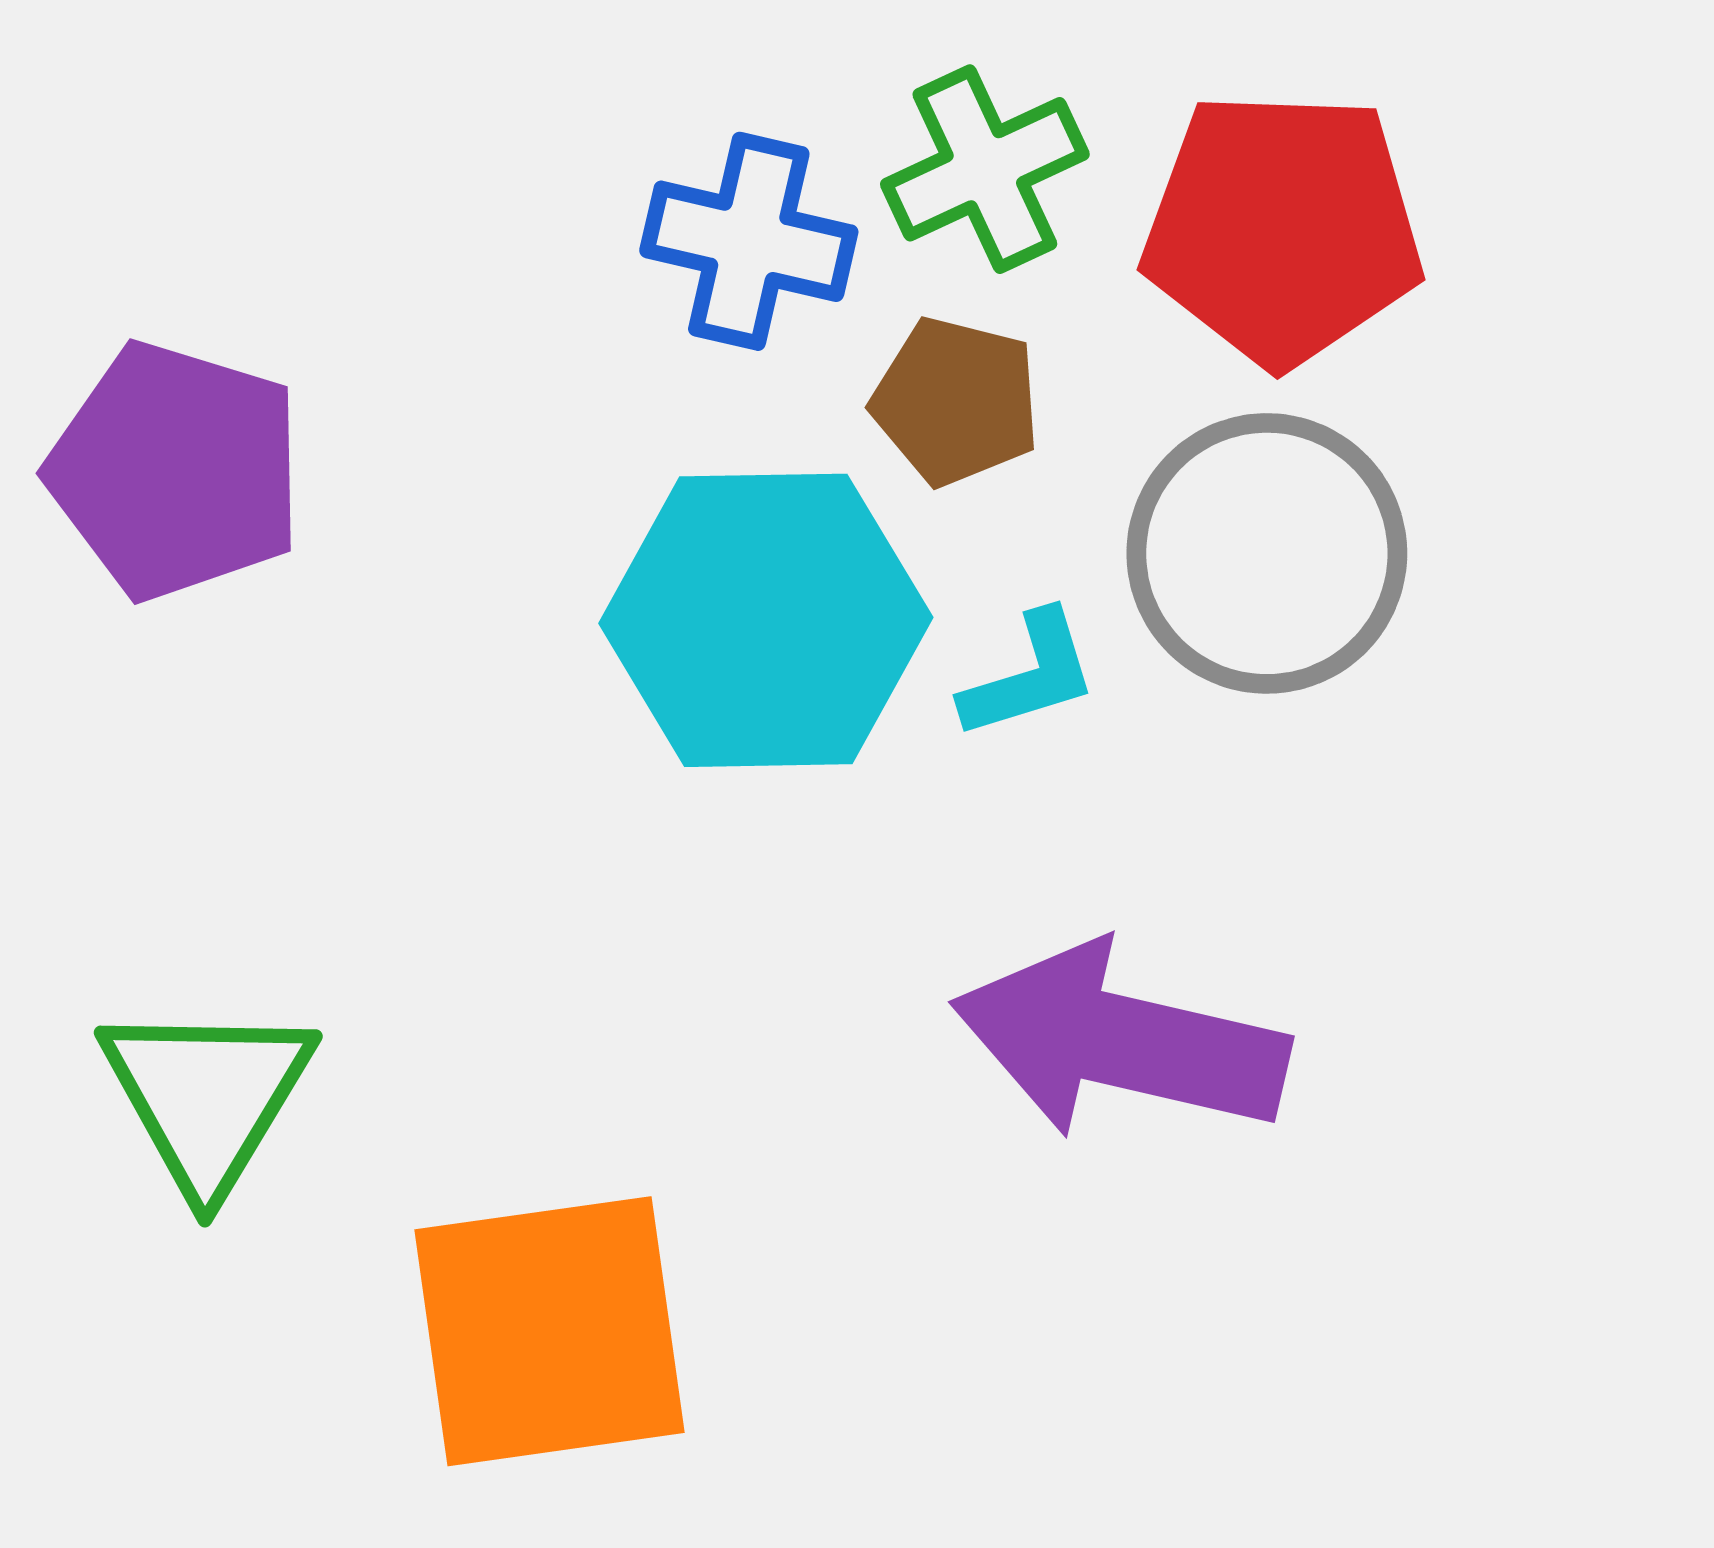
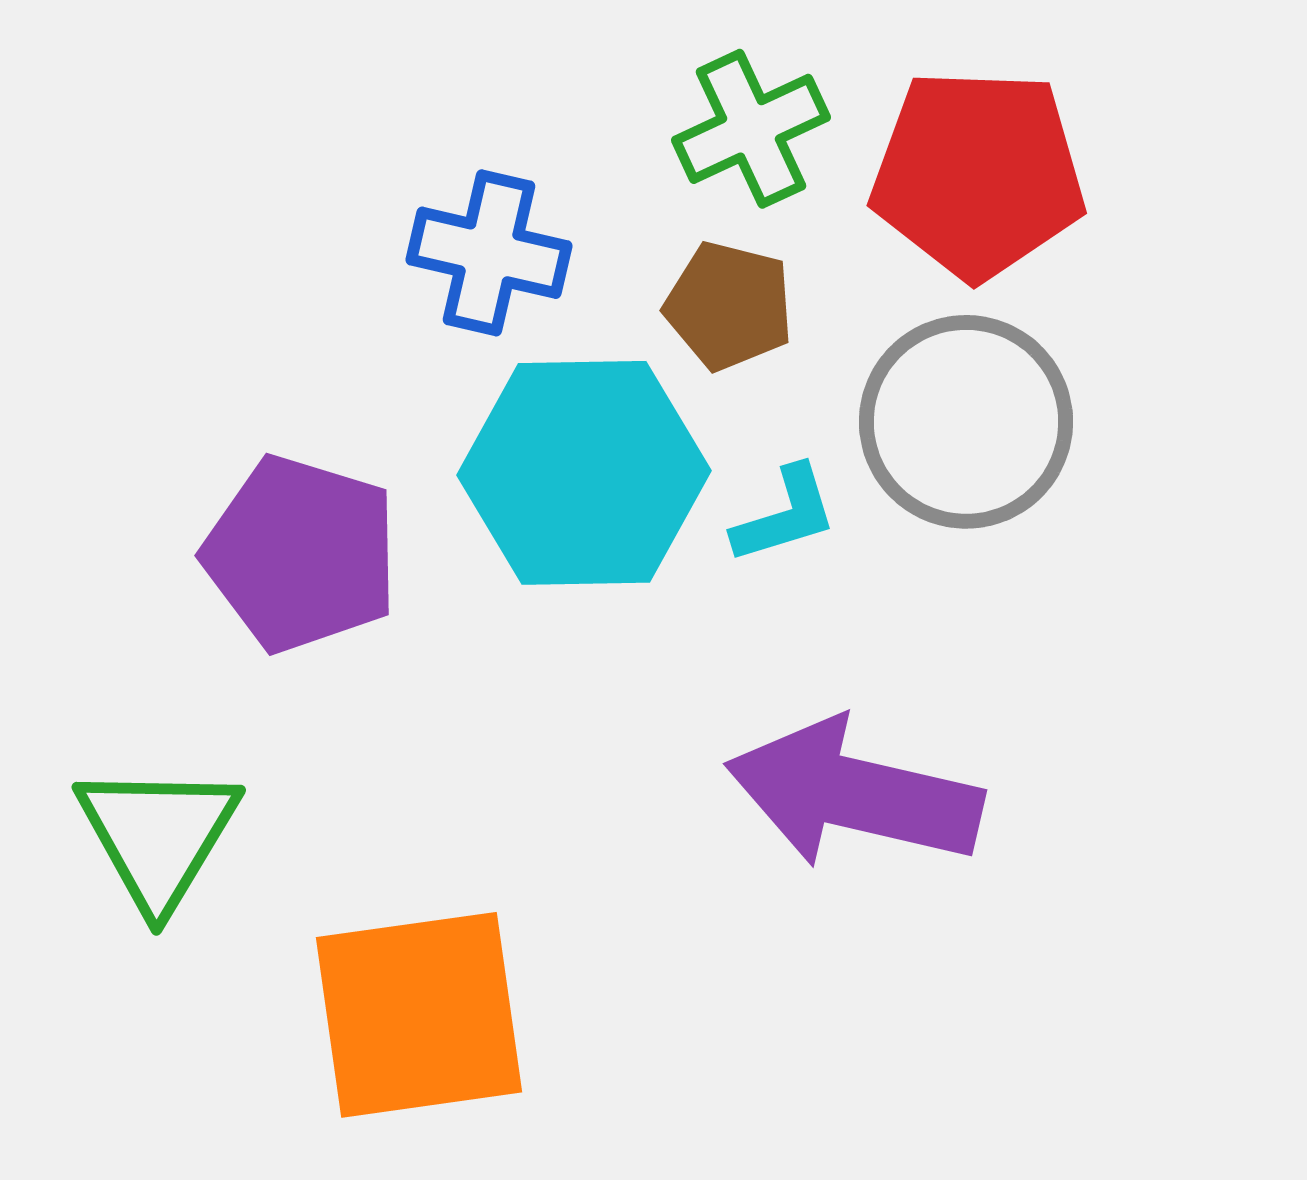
blue cross: (749, 241) -> (489, 253), moved
purple pentagon: (176, 471) -> (301, 554), moved

